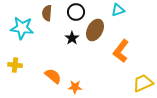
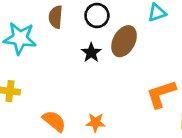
orange L-shape: (121, 51) -> (161, 94), moved, turned 35
orange semicircle: (53, 76) -> (54, 121), moved

